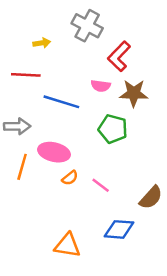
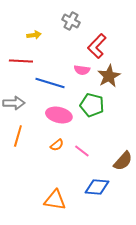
gray cross: (87, 26) -> (71, 21), size x0.7
brown star: (134, 93) -> (109, 76), turned -30
pink ellipse: (54, 152) -> (59, 115), moved

